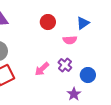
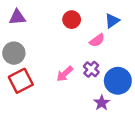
pink semicircle: (70, 40) -> (97, 40), turned -32
blue circle: (88, 75) -> (118, 81), size x1.5

